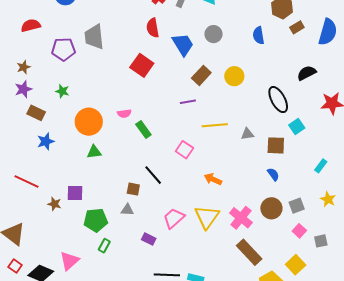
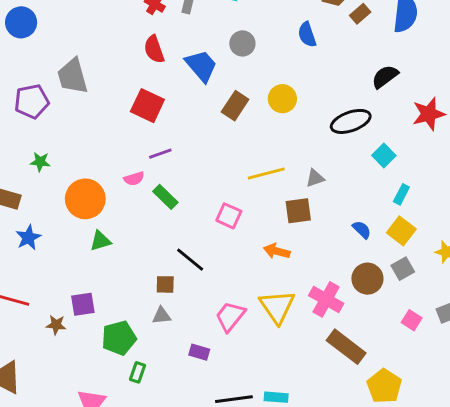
black ellipse: (278, 100) -> (351, 121), turned -72
purple line: (188, 102) -> (160, 154), moved
brown square: (276, 145) -> (298, 211), moved
cyan rectangle: (321, 166) -> (401, 194), moved
pink square: (299, 231) -> (412, 320), moved
yellow square: (296, 265) -> (401, 231), moved

